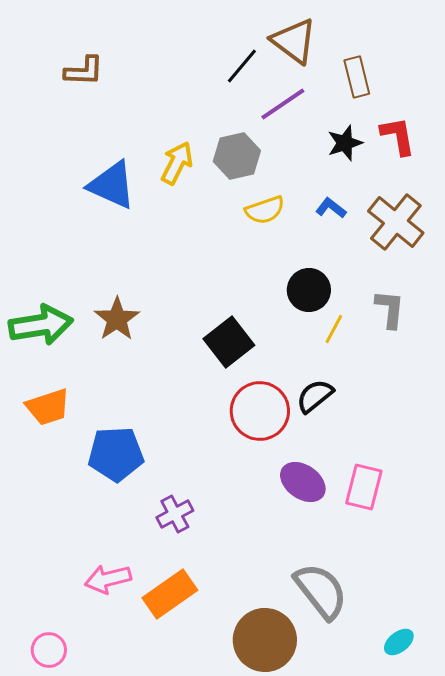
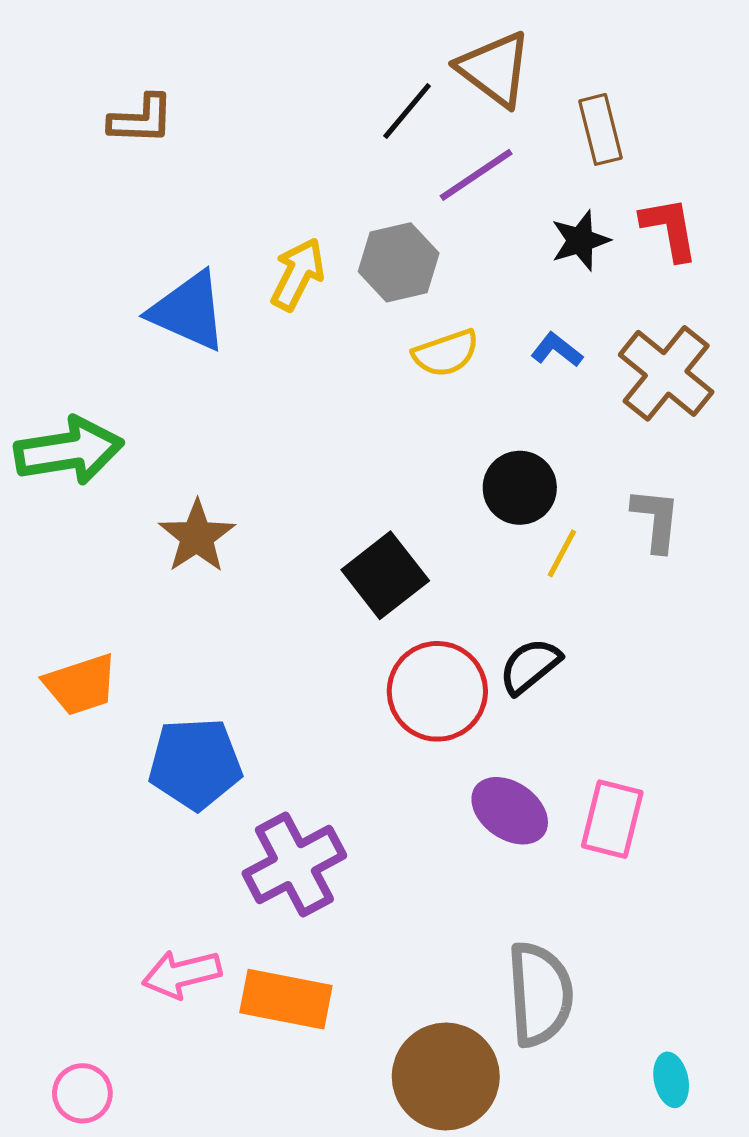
green arrow: (41, 325) -> (69, 451), moved
purple cross: (175, 514) -> (294, 865), size x1.6
gray semicircle: (321, 591) -> (540, 994), turned 34
orange rectangle: (170, 594) -> (286, 999), turned 46
cyan ellipse: (399, 642) -> (671, 1080), turned -64

